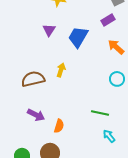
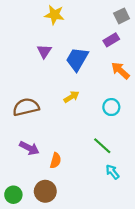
yellow arrow: (61, 70) -> (71, 97), moved, turned 40
cyan circle: (117, 79) -> (111, 107), moved
green line: (100, 113) -> (102, 146), turned 30

